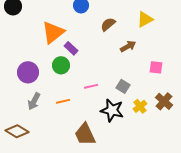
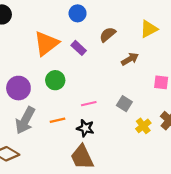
purple rectangle: (71, 48) -> (79, 48), moved
gray arrow: (34, 101) -> (25, 120), size x1.4
black star: (112, 110) -> (85, 128), moved, size x0.7

